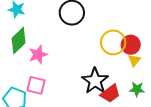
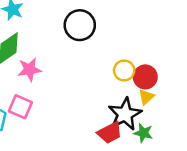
yellow circle: (113, 42) -> (124, 70), size x0.7
black star: (95, 81) -> (125, 114), moved

